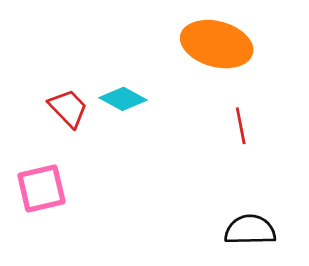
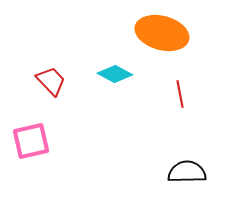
cyan diamond: (123, 99) -> (115, 74), moved

